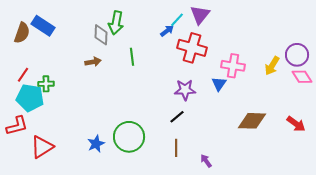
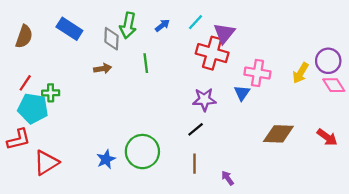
purple triangle: (200, 15) -> (224, 33), moved
blue rectangle: (43, 26) -> (69, 29), moved
blue arrow: (167, 31) -> (162, 25), moved

